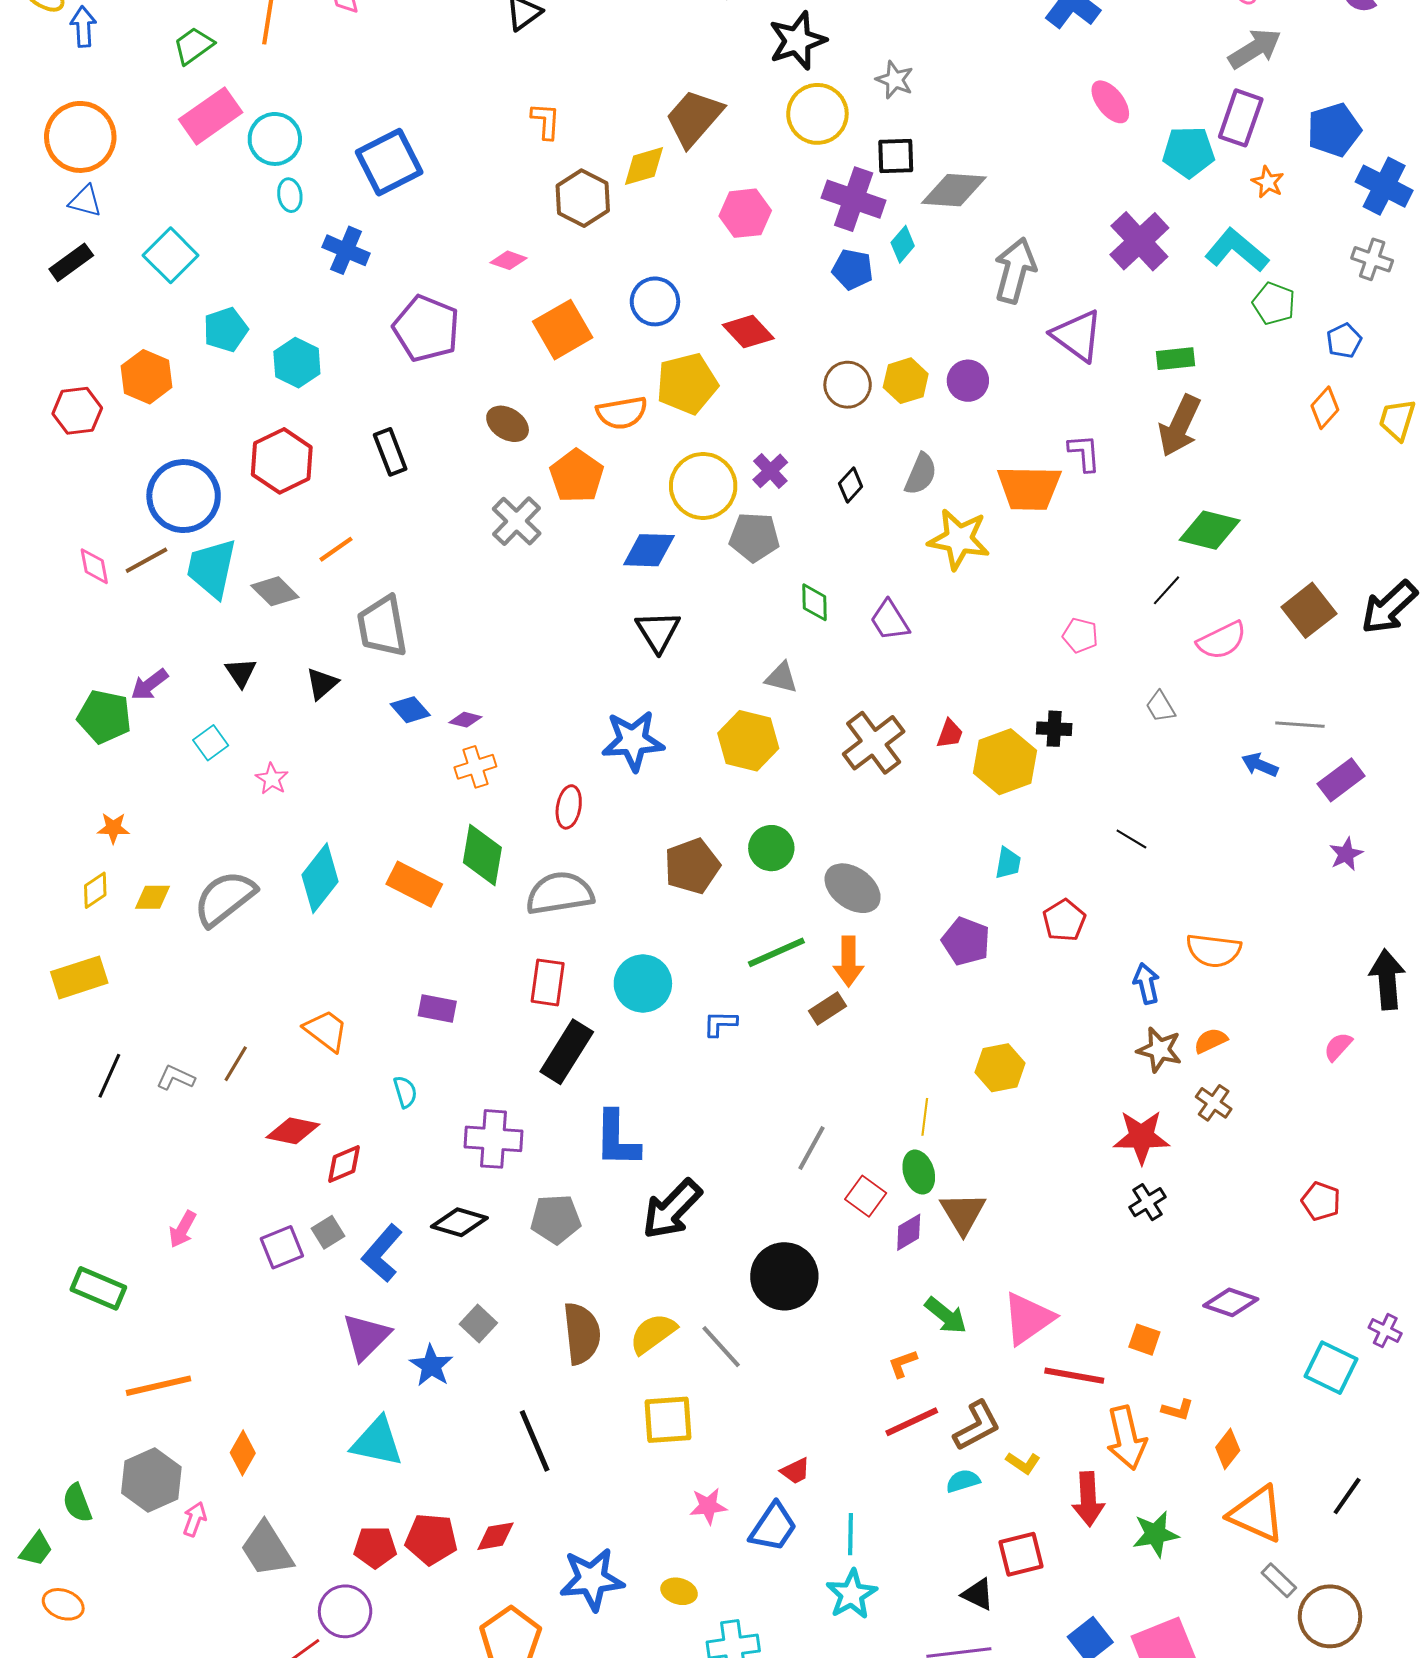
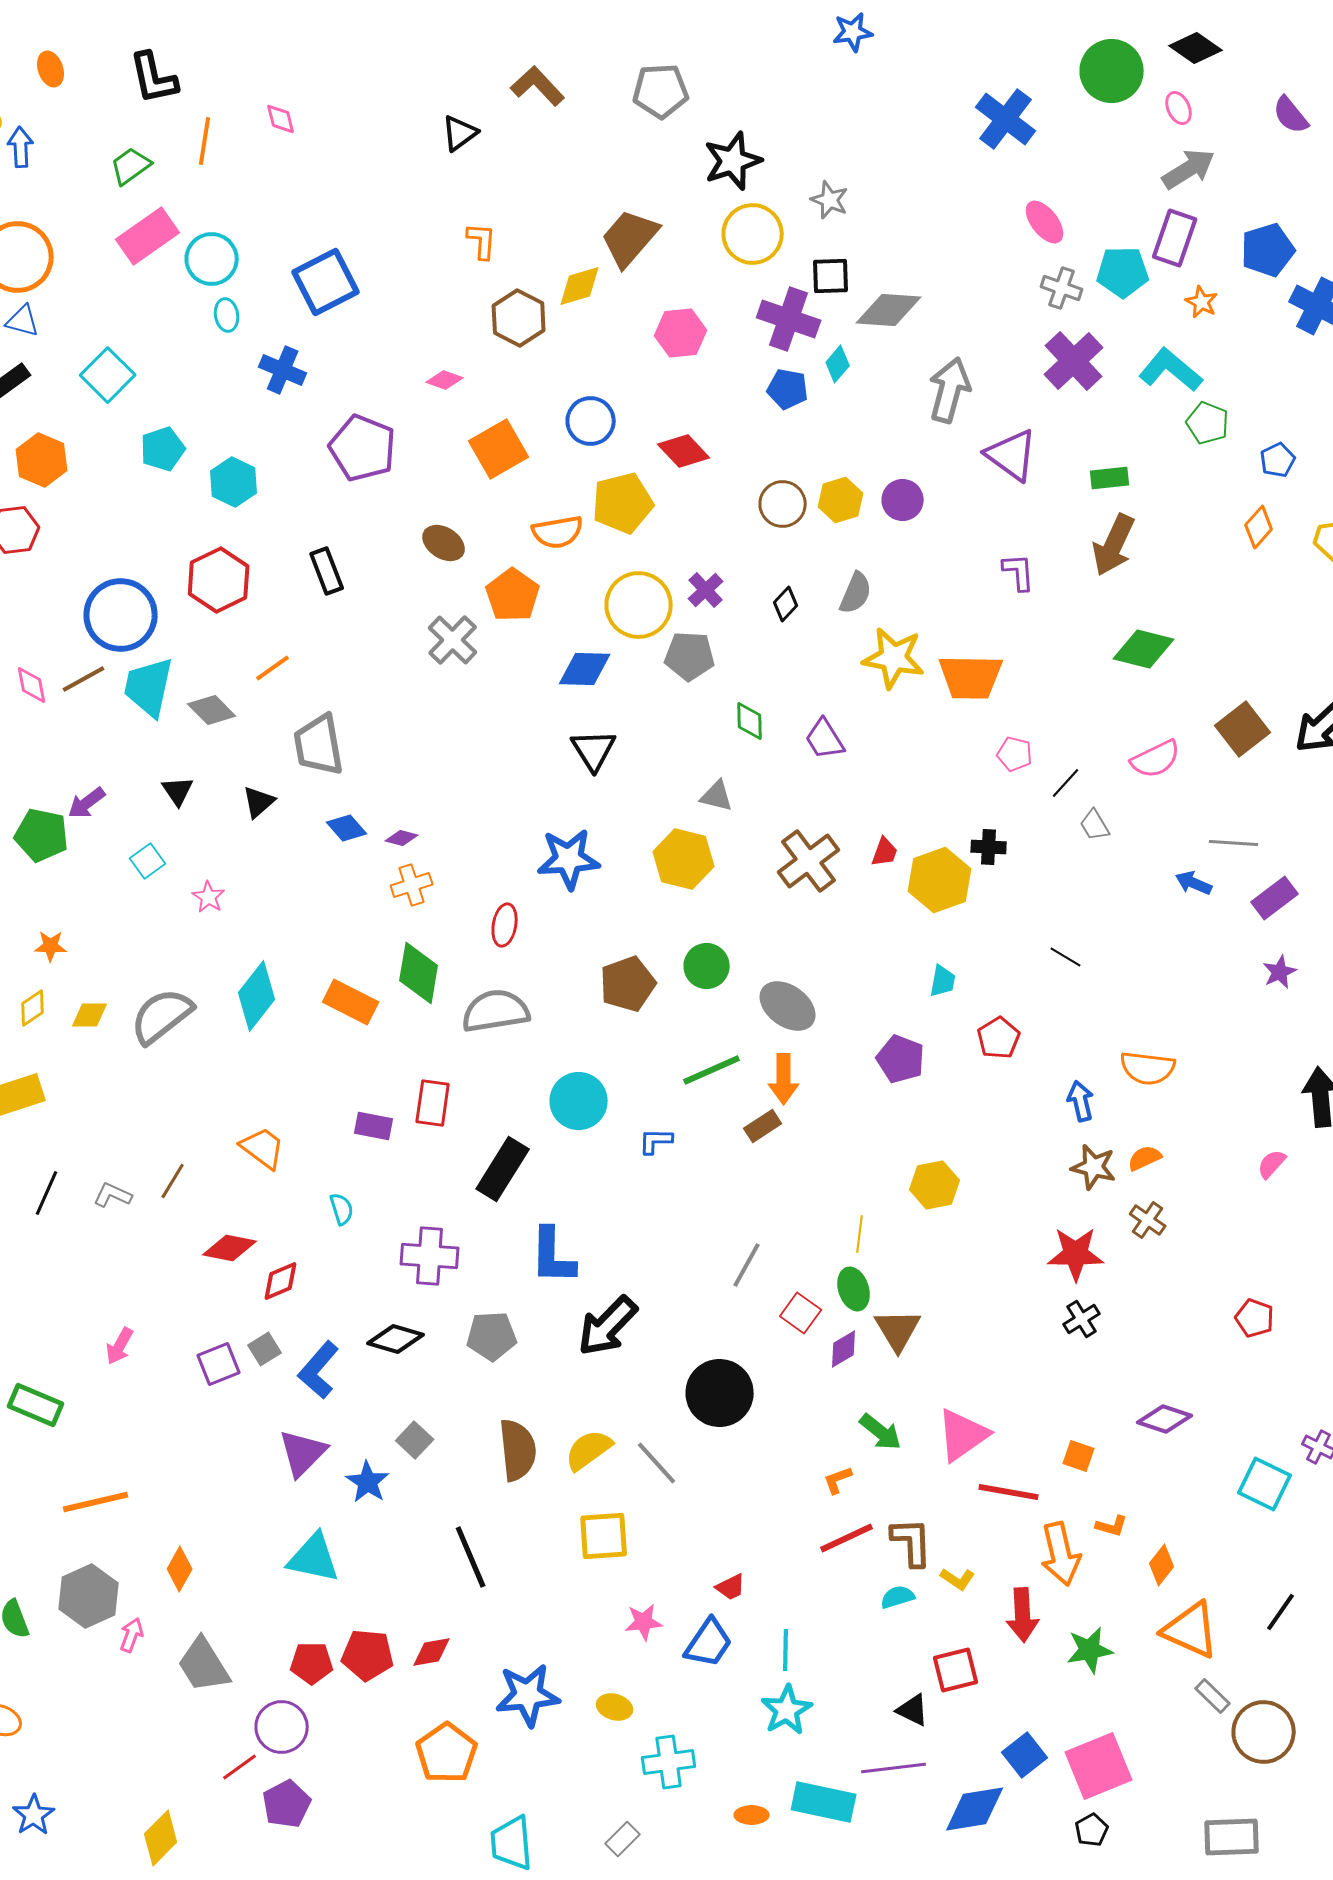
gray cross: (1372, 259) -> (1062, 288), moved
orange hexagon: (146, 377) -> (42, 460), moved
orange trapezoid: (1029, 488) -> (971, 677), moved
black line: (1166, 590) -> (1066, 783), moved
red rectangle: (548, 982) -> (433, 1103), moved
brown L-shape: (977, 1426) -> (912, 1542), turned -64

